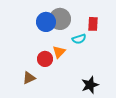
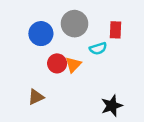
blue circle: (46, 22) -> (41, 34), moved
red circle: (45, 59) -> (57, 63), moved

